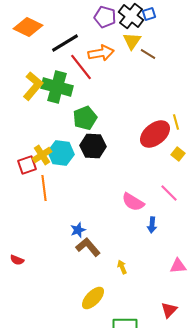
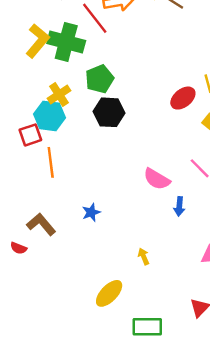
red ellipse: (155, 134) -> (183, 98), size x0.7
cyan hexagon: (61, 153) -> (49, 116), moved
yellow cross: (42, 155) -> (59, 94), moved
brown L-shape: (88, 247) -> (41, 224), moved

